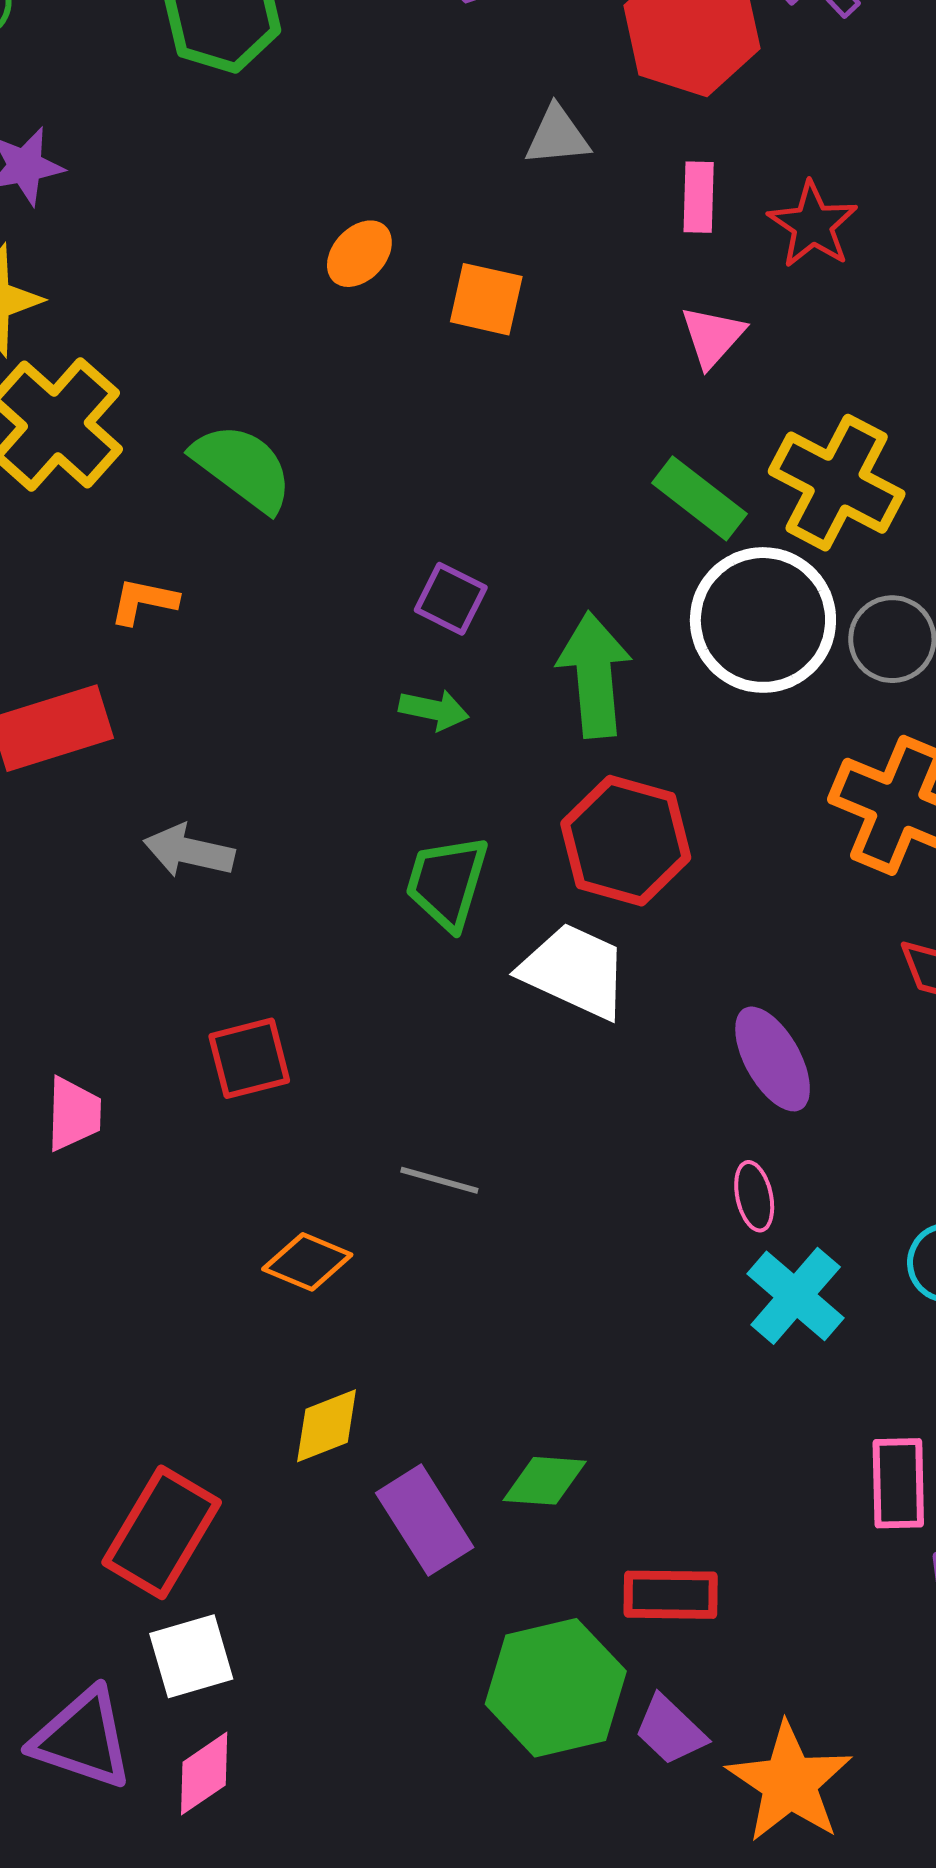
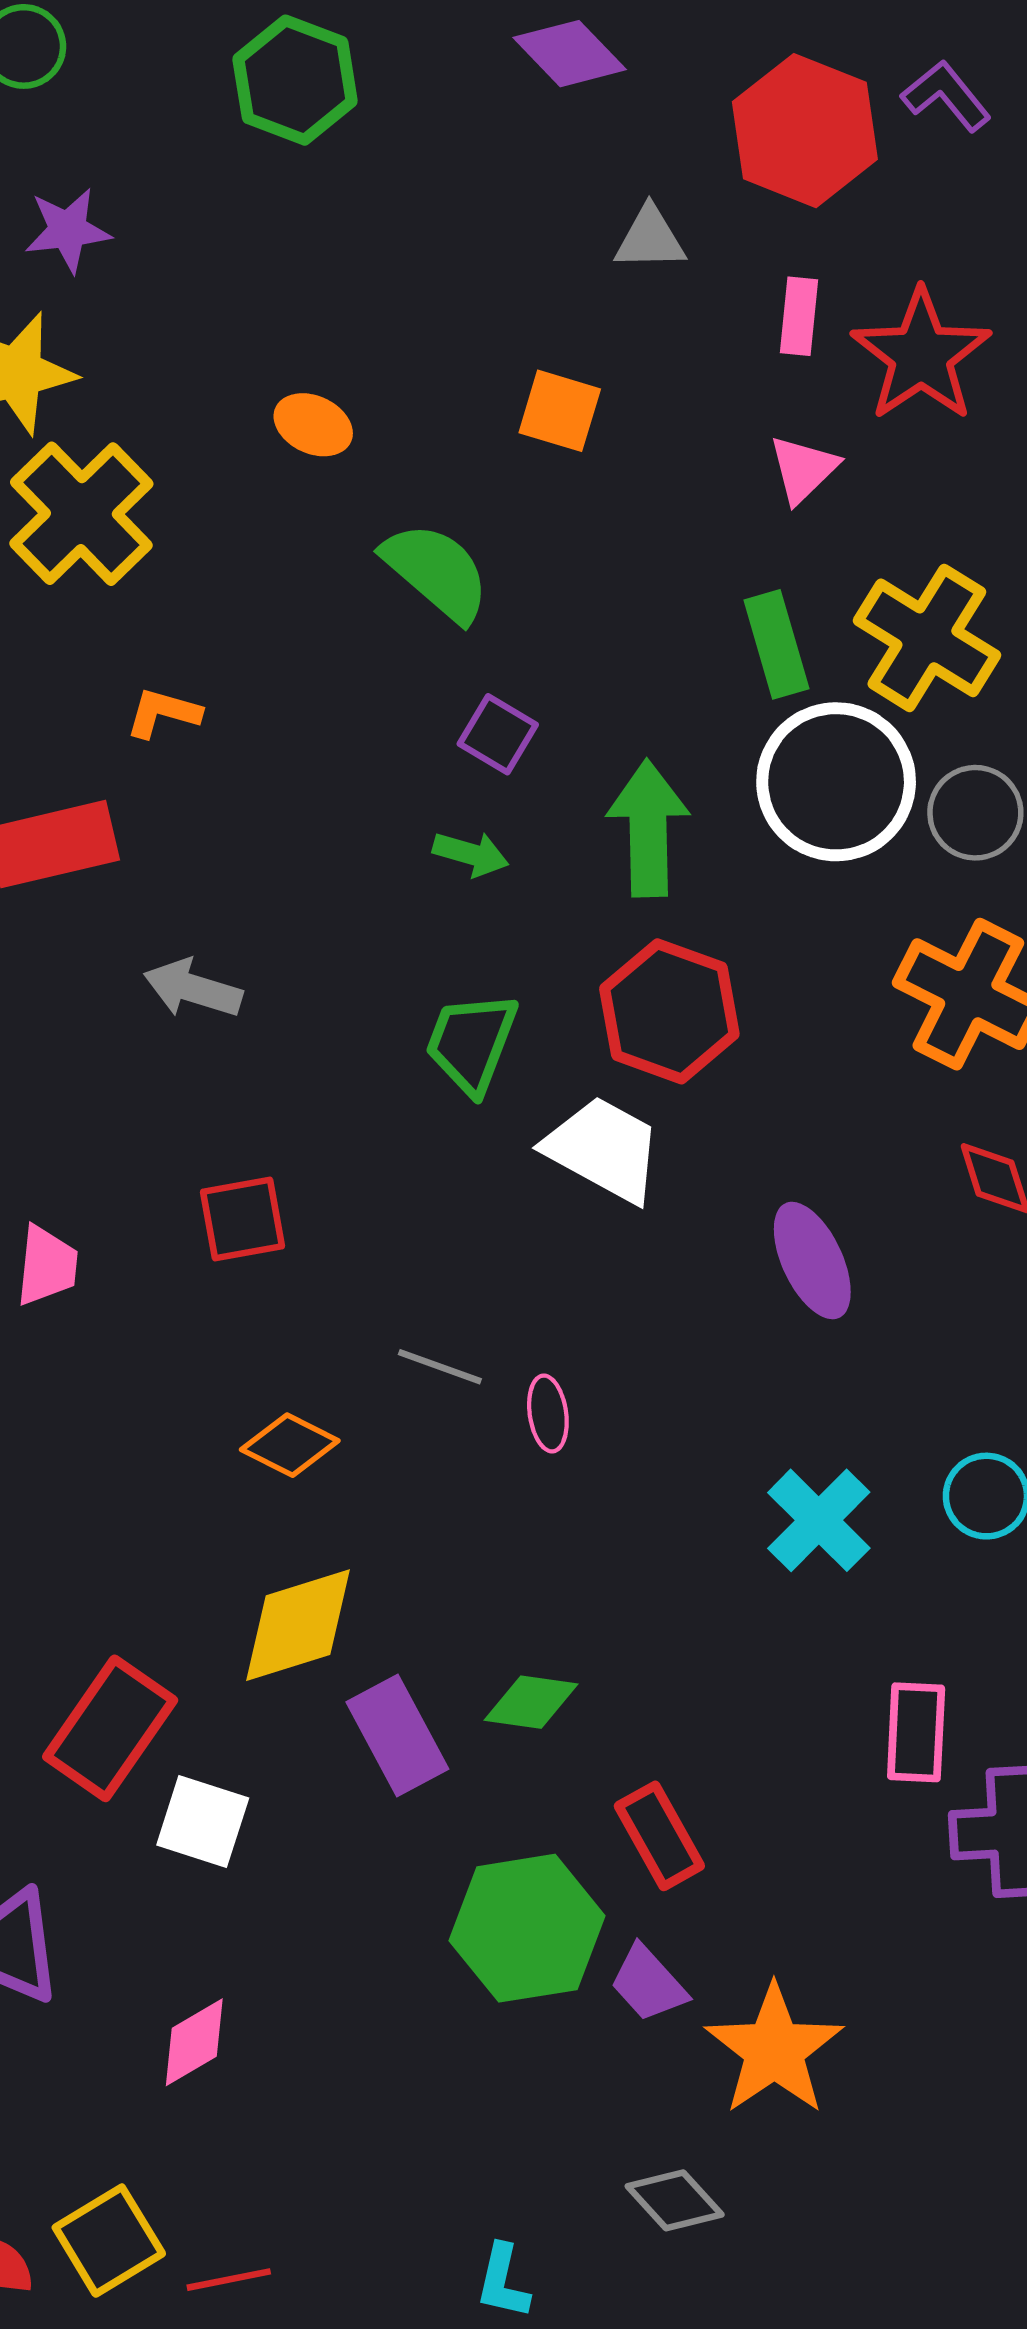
red star: (813, 225) -> (921, 355), size x1.4
orange ellipse: (359, 254) -> (313, 425), moved, turned 68
green semicircle: (243, 467) -> (436, 572), moved
green rectangle: (699, 498) -> (776, 644), turned 32
pink ellipse: (754, 1196) -> (548, 1414), moved
yellow diamond: (327, 1426) -> (298, 1625), size x1.5
red rectangle: (671, 1595) -> (659, 1836), turned 56
white square: (191, 1656) -> (203, 1821), moved, turned 30
pink diamond: (204, 1774) -> (194, 2042), moved

